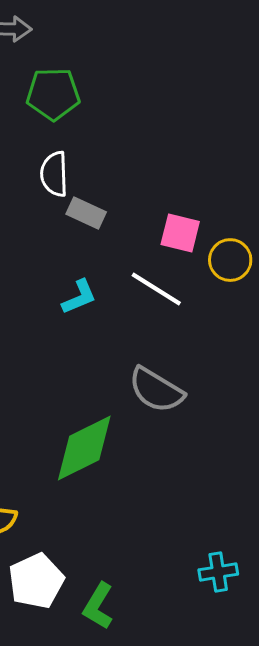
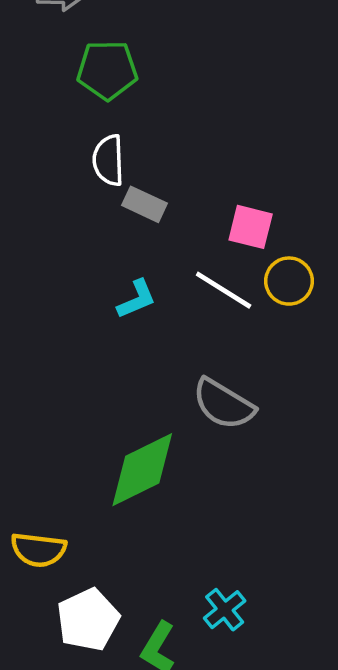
yellow circle: (230, 260) -> (289, 281), moved
cyan cross: (218, 572) -> (225, 610), moved, turned -30

